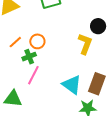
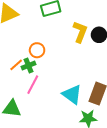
orange line: (15, 42) -> (16, 65), moved
yellow L-shape: (85, 44) -> (80, 32), moved

